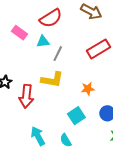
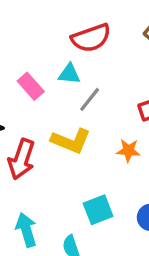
pink rectangle: (19, 33) -> (31, 86), moved
orange star: (88, 89) -> (128, 150), moved

